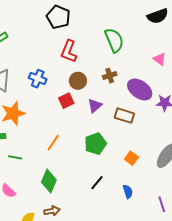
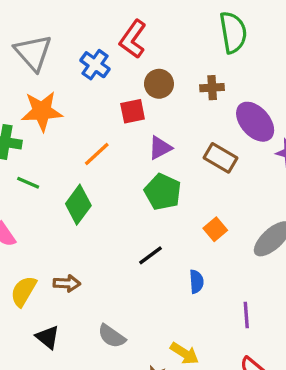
red L-shape: (69, 51) -> (133, 39), moved
purple triangle: (95, 106) -> (160, 148), moved
orange line: (53, 143) -> (97, 154), moved
green pentagon: (95, 144) -> (163, 192), turned 30
green diamond: (49, 181) -> (78, 205), moved

